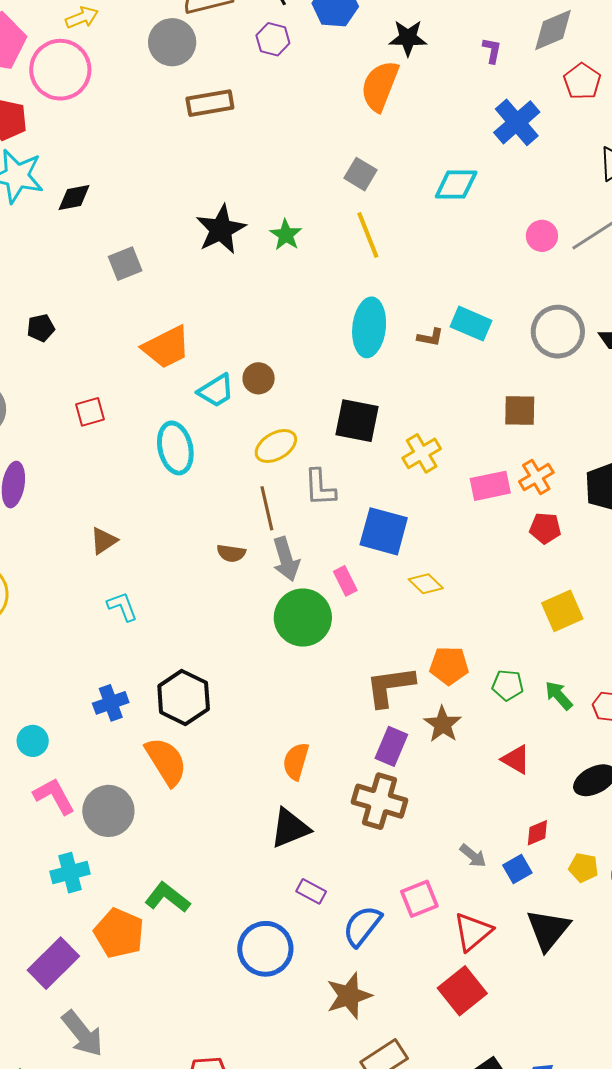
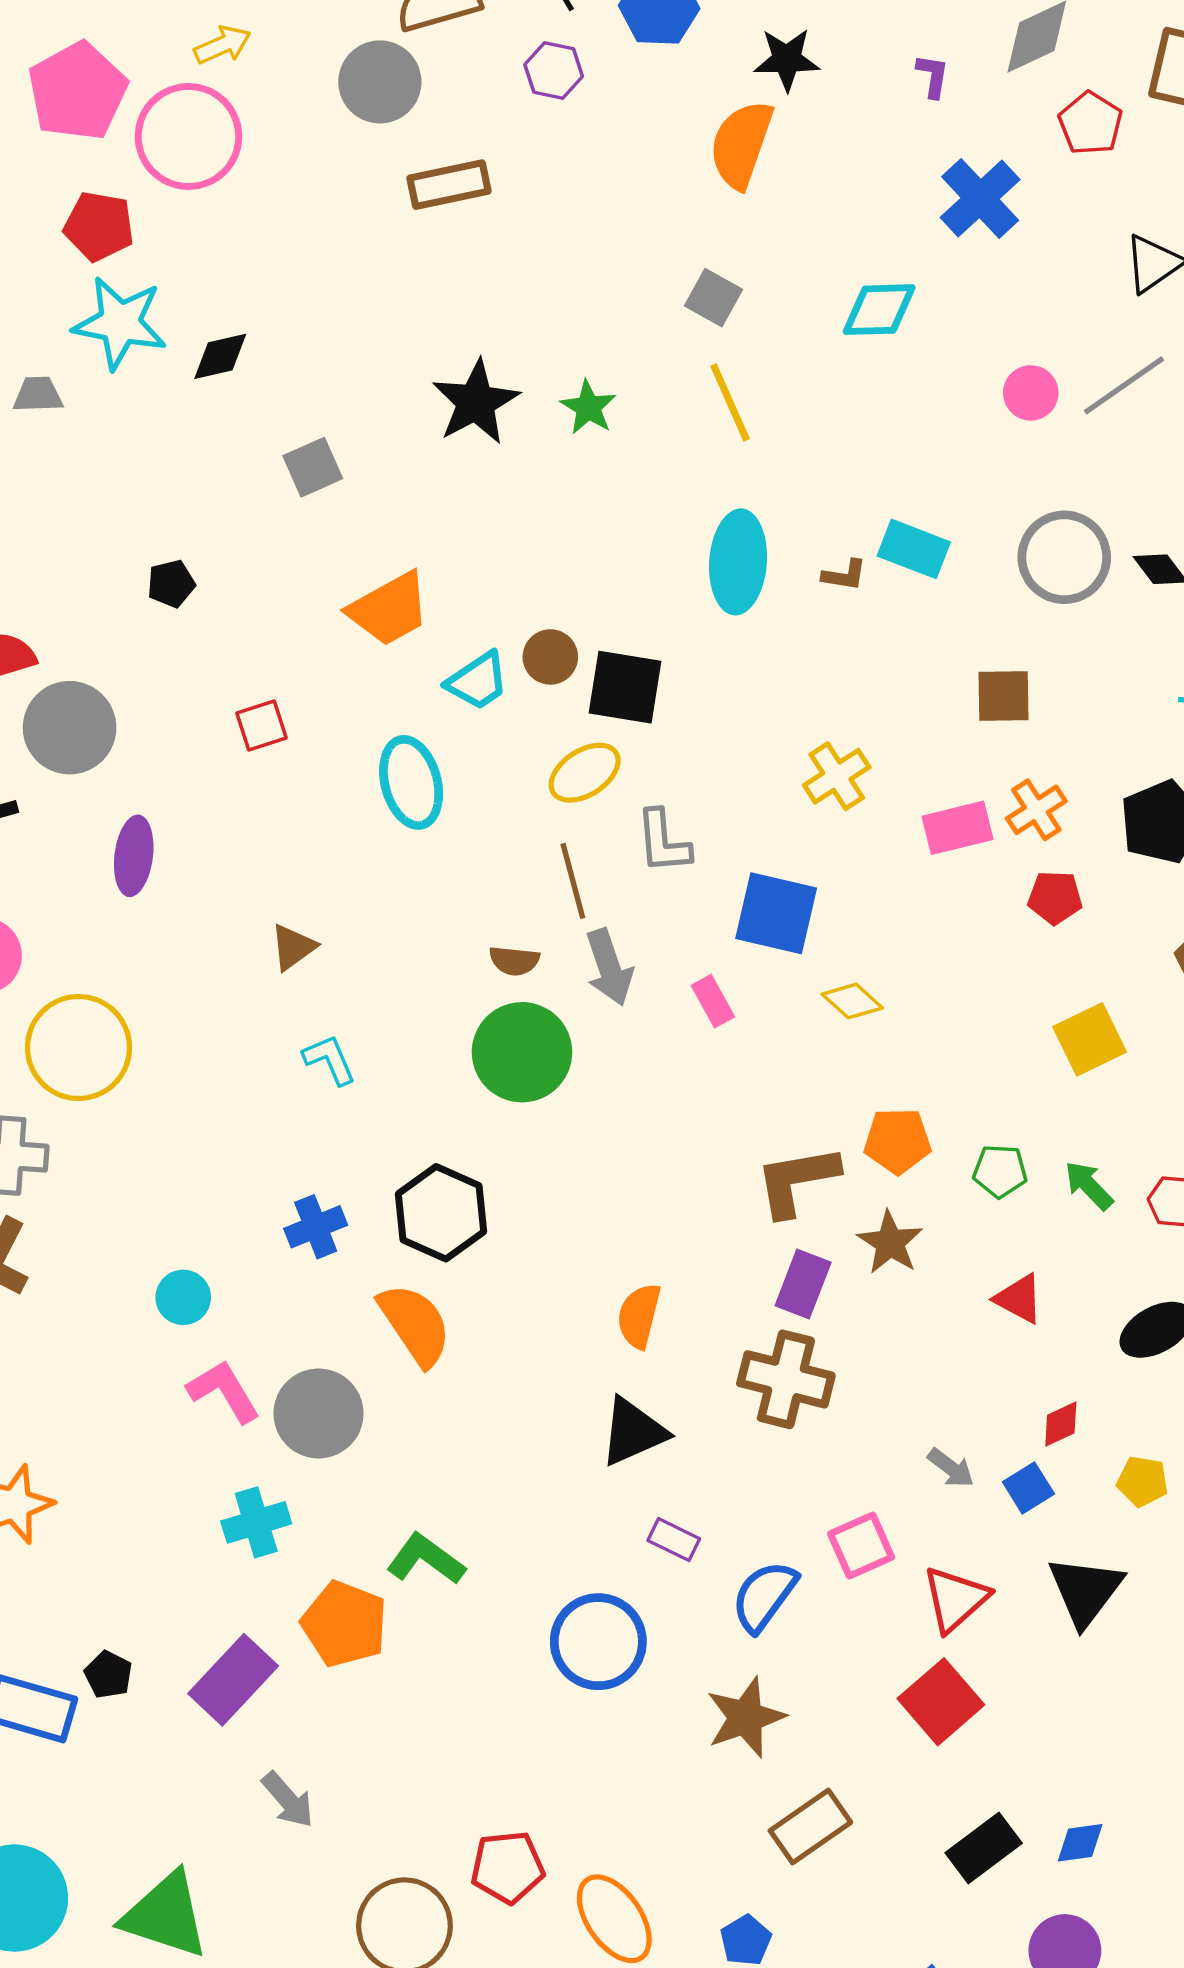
black square: (357, 421) -> (625, 687), moved
green circle: (303, 618) -> (522, 1052), moved
gray arrow: (82, 1034) -> (288, 1800), size x0.7

